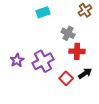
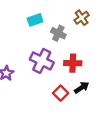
gray cross: (68, 33) -> (58, 33), moved
purple cross: (43, 61) -> (42, 61), moved, turned -35

